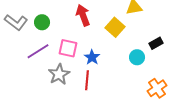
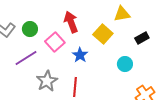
black rectangle: (156, 43) -> (142, 38), moved
pink square: (68, 48) -> (55, 42), moved, turned 36
blue star: (92, 57) -> (80, 55), moved

